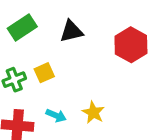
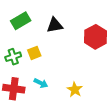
yellow star: (93, 113) -> (75, 90), moved

